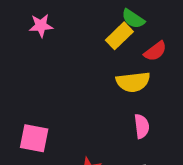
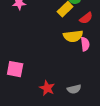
pink semicircle: (142, 126) -> (85, 44), moved

